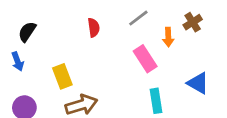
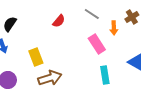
gray line: (138, 18) -> (92, 14), turned 70
red semicircle: (94, 28) -> (59, 21), turned 48

